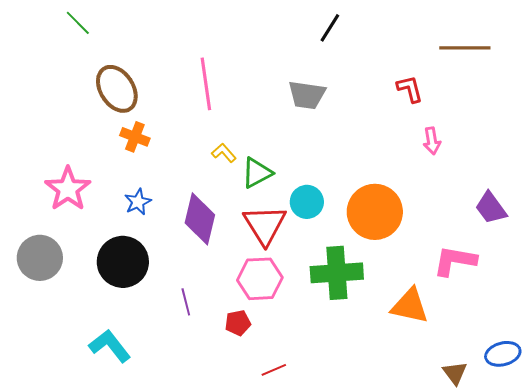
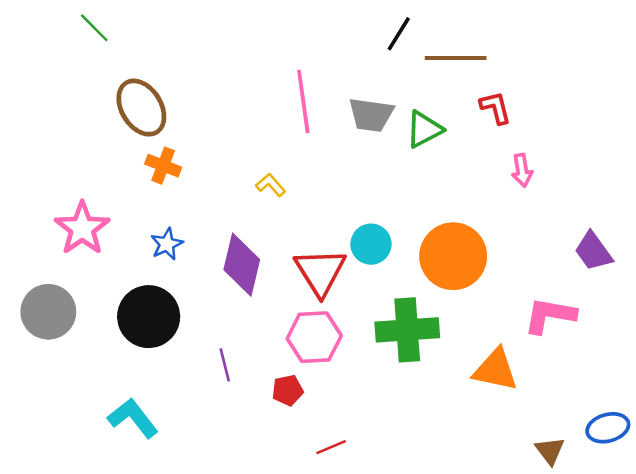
brown line: (465, 48) -> (456, 58), moved
pink line: (206, 84) -> (303, 102), moved
green triangle: (257, 173) -> (424, 129), moved

